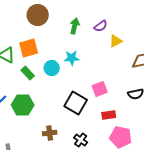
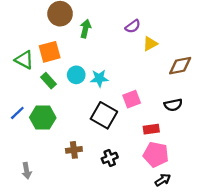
green arrow: (75, 26) -> (85, 29), moved
cyan star: (72, 58) -> (99, 78), moved
red rectangle: (109, 115) -> (151, 129), moved
black cross: (81, 140) -> (110, 158), turned 32

